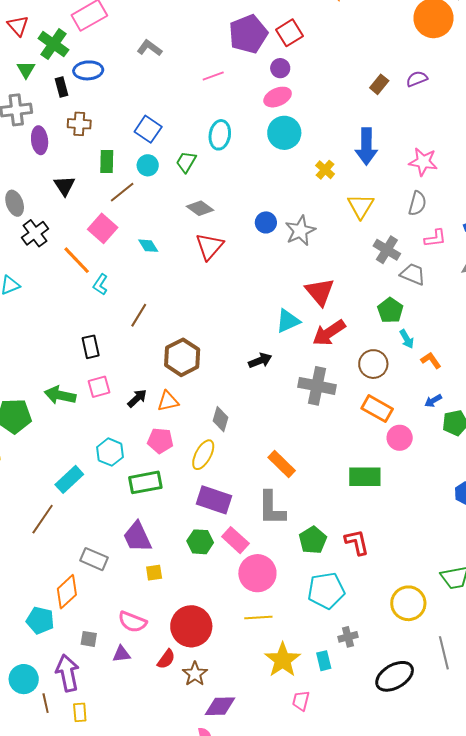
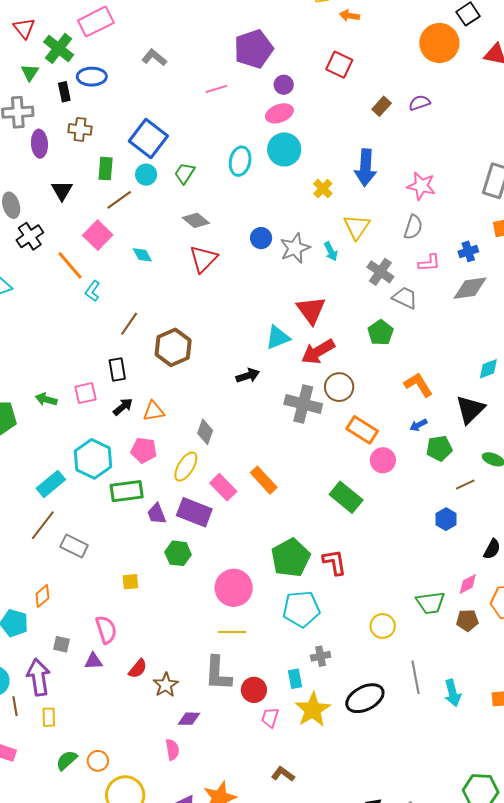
red square: (290, 33) -> (339, 65), moved, turned -36
blue square: (148, 129) -> (148, 139), size x1.4
cyan ellipse: (220, 135) -> (240, 161), moved
cyan arrow: (407, 339) -> (331, 251), moved
black rectangle: (91, 347) -> (117, 369), moved
brown hexagon: (182, 357) -> (173, 347), moved
orange L-shape: (431, 360) -> (418, 385), size x1.4
brown circle: (373, 364) -> (339, 387), moved
green arrow: (60, 395) -> (46, 399), size x0.7
cyan hexagon: (110, 452) -> (93, 459), size x1.4
green rectangle: (365, 477) -> (346, 497), turned 36
gray L-shape: (272, 508) -> (218, 673), moved
brown line: (43, 519) -> (43, 525), moved
purple trapezoid: (137, 537) -> (157, 514), moved, size x0.7
pink rectangle: (235, 540) -> (223, 487), moved
green pentagon: (313, 540) -> (291, 558), size x1.4
gray rectangle: (94, 559) -> (74, 546), moved
orange diamond: (67, 592) -> (42, 596), size x0.7
yellow circle: (408, 603) -> (383, 626), size x0.7
pink semicircle: (132, 622) -> (106, 630), turned -132
red circle: (191, 626) -> (254, 690), moved, size x0.6
yellow star: (283, 660) -> (313, 710), moved
purple diamond: (220, 706) -> (189, 719), size x0.7

